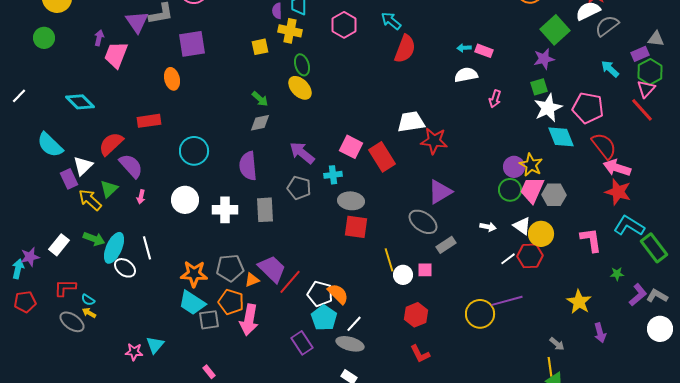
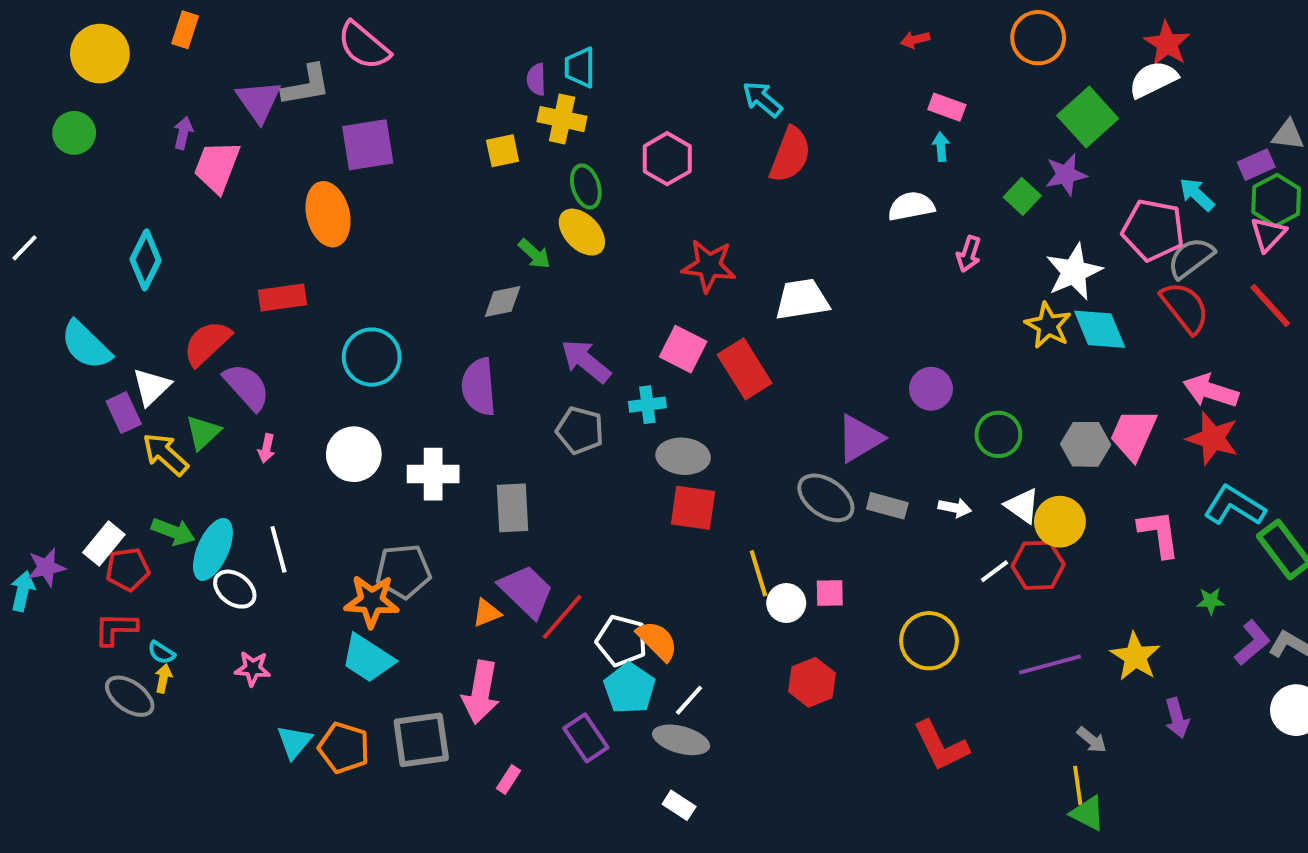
pink hexagon: (344, 25) -> (667, 159), moved
gray semicircle: (607, 26) -> (1191, 258), moved
cyan arrow: (464, 48) -> (941, 147), moved, turned 88
pink rectangle: (484, 51) -> (947, 107), moved
orange ellipse: (172, 79) -> (328, 214), size x1.4
green square: (539, 87) -> (1022, 196), moved, turned -30
green arrow: (260, 99) -> (534, 254), moved
cyan diamond: (80, 102) -> (146, 260), turned 72
pink pentagon: (588, 108) -> (1153, 230), moved
red line: (642, 110) -> (1270, 305), moved
red star: (434, 141) -> (709, 266), moved
red semicircle: (604, 146) -> (1185, 307), moved
yellow star: (531, 165) -> (1048, 325), moved
purple circle: (514, 167) -> (931, 389), moved
pink trapezoid: (532, 190) -> (1133, 434), moved
gray rectangle: (265, 210) -> (512, 508), moved
gray rectangle: (446, 245) -> (887, 506), moved, turned 48
gray pentagon: (230, 268) -> (403, 571), moved
purple line: (507, 301) -> (1050, 664), moved
red pentagon: (25, 302) -> (128, 569), moved
orange pentagon: (231, 302) -> (344, 748), moved
yellow arrow: (89, 313) -> (163, 678), turned 72
yellow circle: (480, 314) -> (929, 641), moved
gray square: (209, 320) -> (421, 740), moved, size x1.4
pink star: (134, 352) -> (253, 668), moved
red L-shape: (420, 354) -> (941, 746), moved, size x1.4
pink rectangle: (209, 372) -> (509, 780), moved, turned 72

